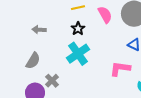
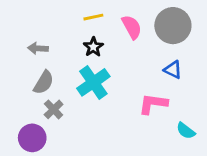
gray semicircle: (33, 61) -> (44, 82), moved
gray cross: (52, 81) -> (54, 109), moved

